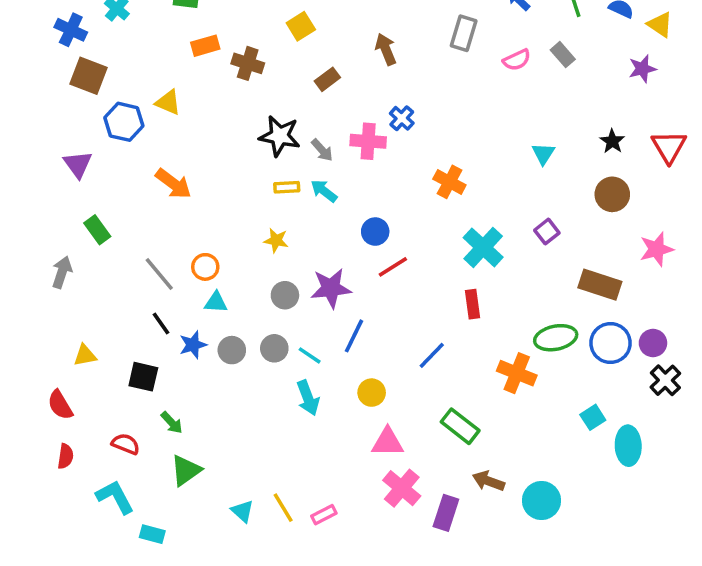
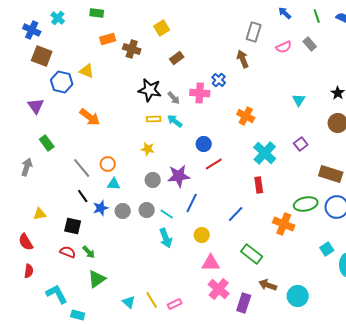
brown arrow: (386, 49) -> (243, 59), moved
red semicircle: (126, 444) -> (68, 252), moved

